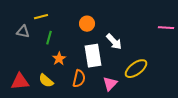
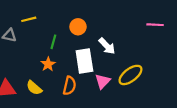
pink line: (166, 28) -> (155, 25), moved
green line: (49, 38) -> (53, 42), moved
pink triangle: (110, 84) -> (103, 81), moved

